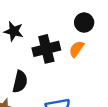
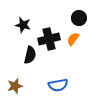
black semicircle: (20, 82) -> (30, 55), moved

